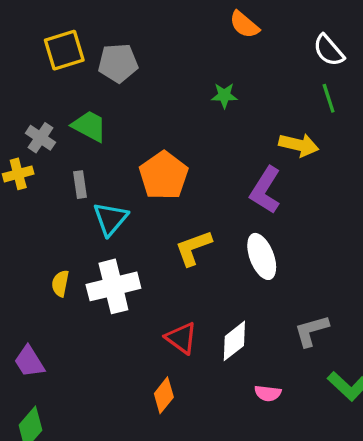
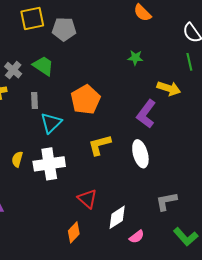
green star: (224, 95) -> (135, 58), moved
white diamond: (234, 341) -> (117, 217), moved
pink semicircle: (268, 393) -> (137, 237), turned -49

